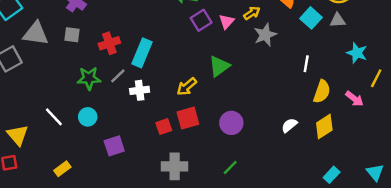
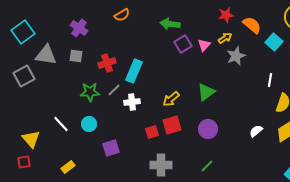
green triangle: (219, 66) -> (206, 92), moved

